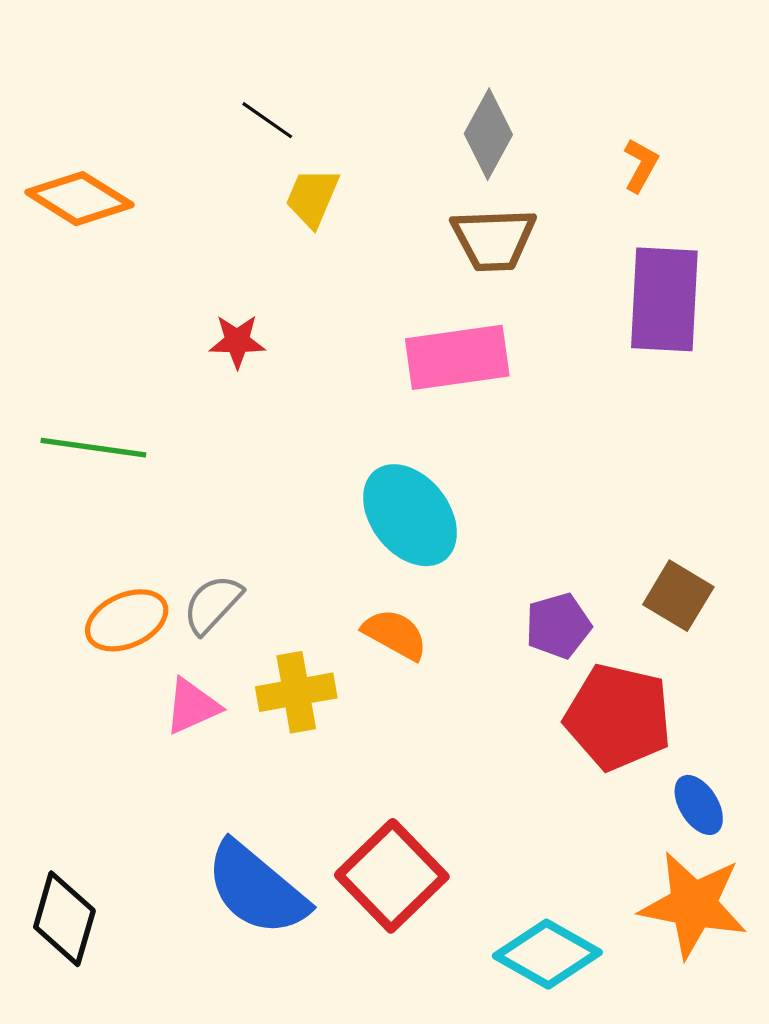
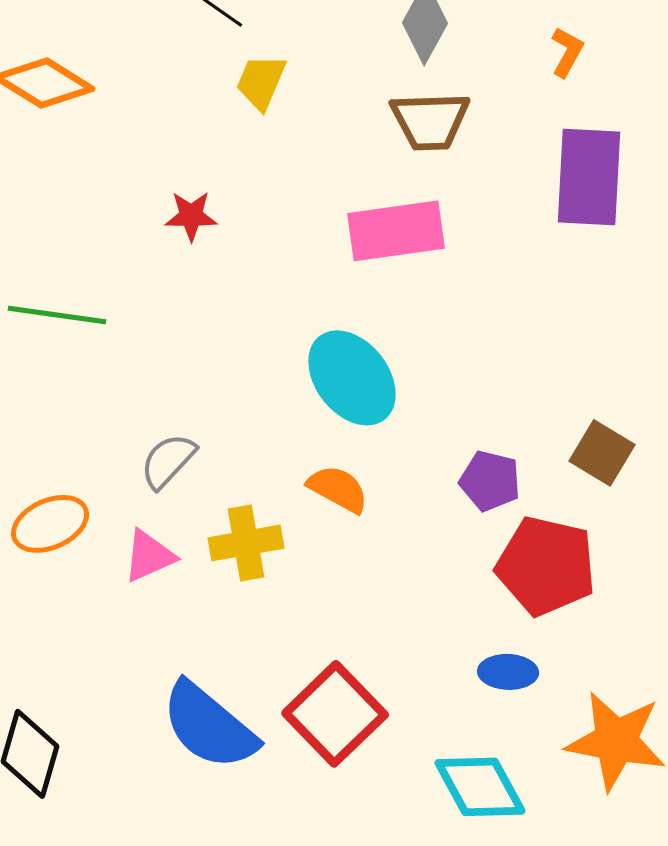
orange ellipse: (127, 620) -> (50, 524), moved
purple pentagon: (558, 626) -> (490, 481), turned 30
blue ellipse: (699, 805) -> (508, 672), moved, turned -56
cyan diamond: (547, 954) -> (480, 787), turned 32

